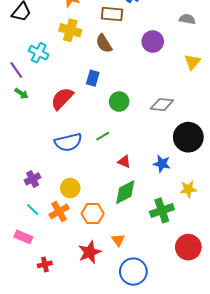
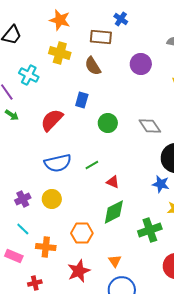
gray diamond: (162, 105) -> (150, 126), turned 50
green line: (103, 136) -> (92, 165), moved
blue star: (162, 164) -> (161, 184), moved
yellow circle: (70, 188) -> (52, 199), moved
orange cross: (59, 211) -> (46, 247), moved, turned 36
orange triangle: (118, 240) -> (115, 261), moved

